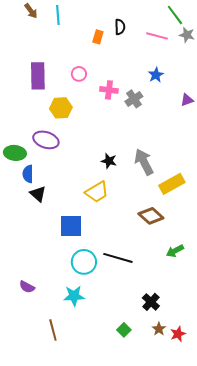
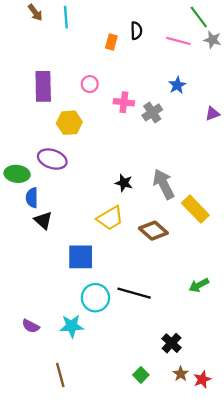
yellow rectangle: (172, 184) -> (195, 209), turned 75
brown diamond: (151, 216) -> (153, 231), moved
cyan star: (74, 296) -> (72, 326), moved

